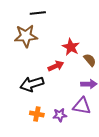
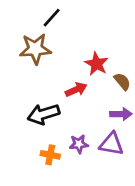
black line: (38, 13) -> (52, 18), turned -42
purple star: (60, 115) -> (79, 144), moved

